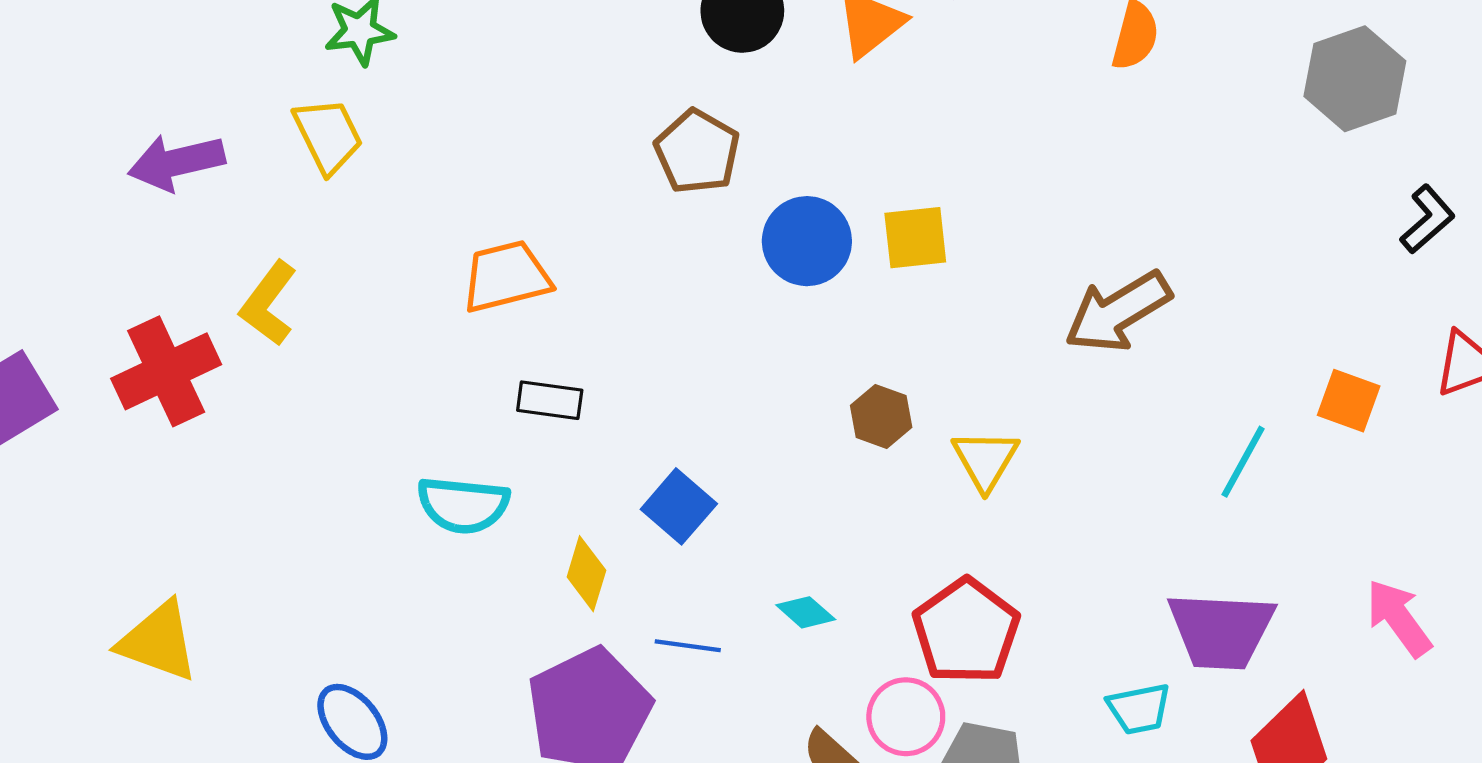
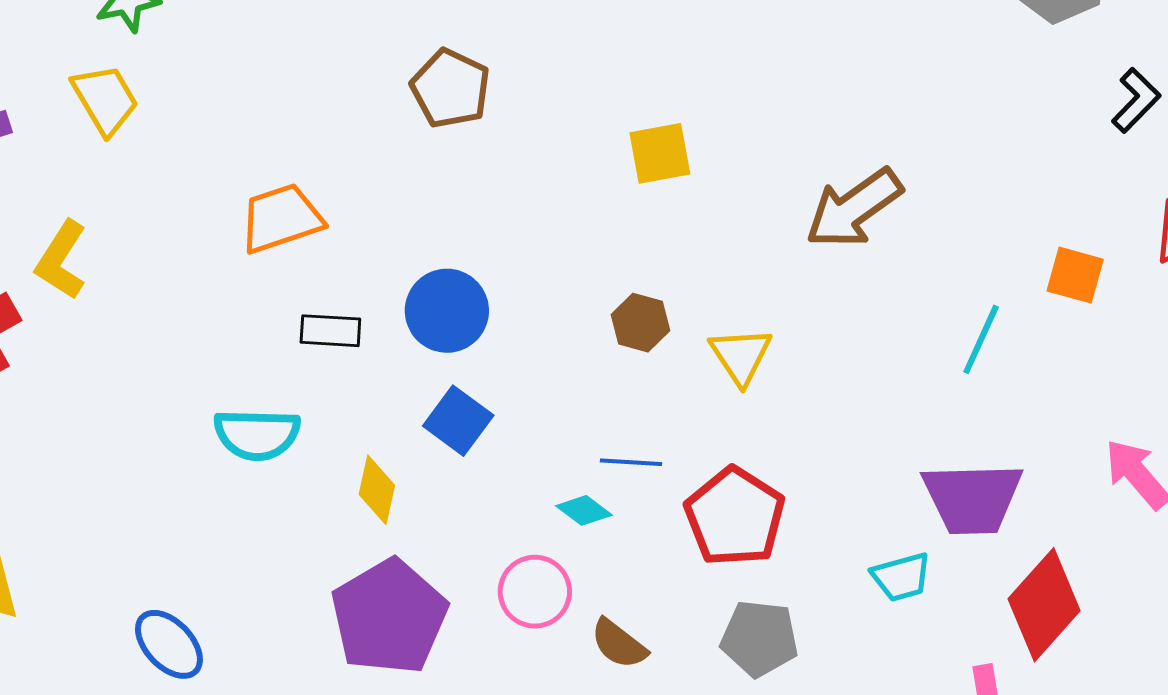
blue circle: (807, 241) -> (447, 311), moved
blue line: (688, 646) -> (631, 462), moved
pink circle: (906, 717) -> (535, 592), moved

